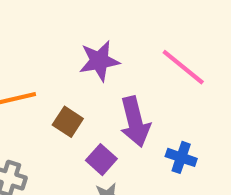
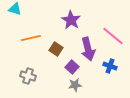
purple star: (99, 61) -> (71, 20), turned -30
pink line: (183, 67) -> (113, 36), moved

